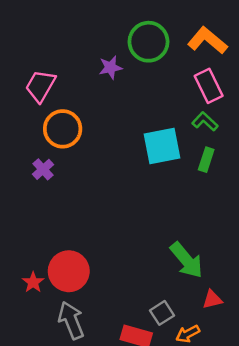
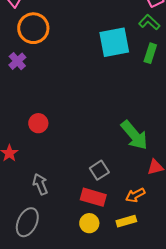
red circle: (69, 271) -> (38, 123), moved, size x0.6
gray square: (162, 313) -> (99, 170), moved
gray arrow: (71, 320) -> (40, 184), size x0.7

